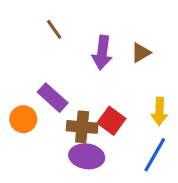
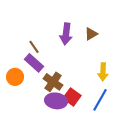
brown line: (54, 29) -> (34, 47), moved
red square: (111, 121) -> (72, 97), moved
brown cross: (82, 127) -> (53, 82), turned 30

